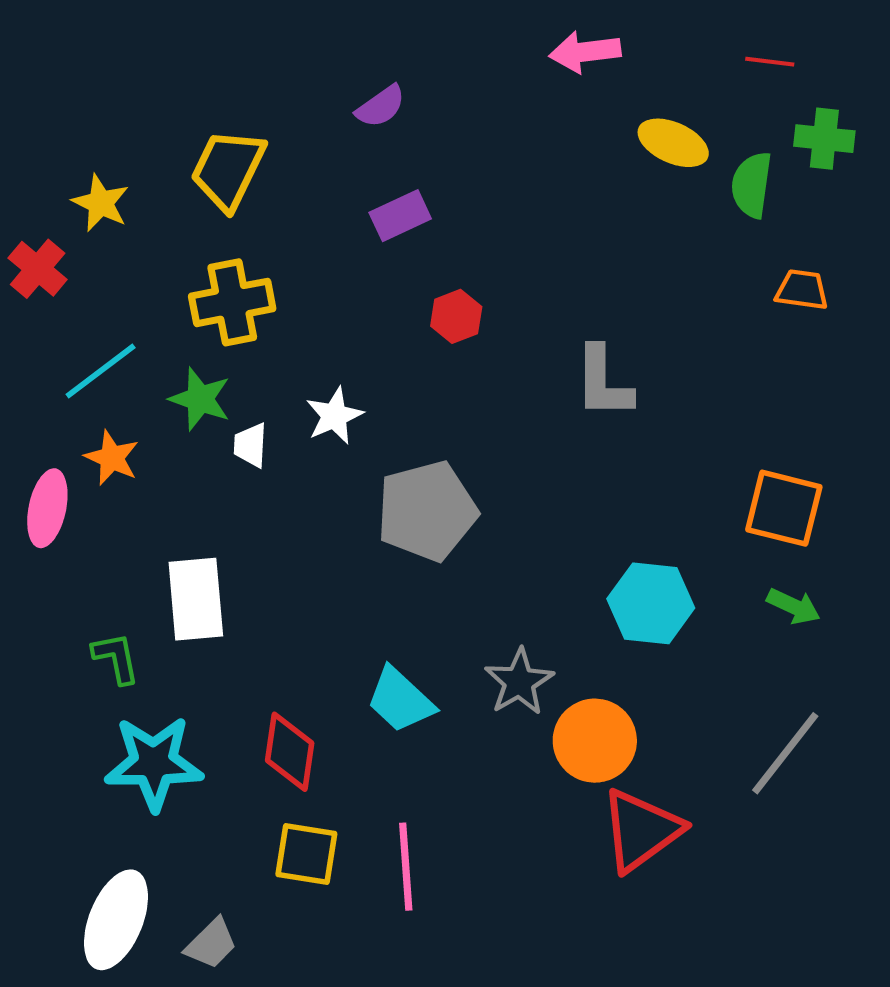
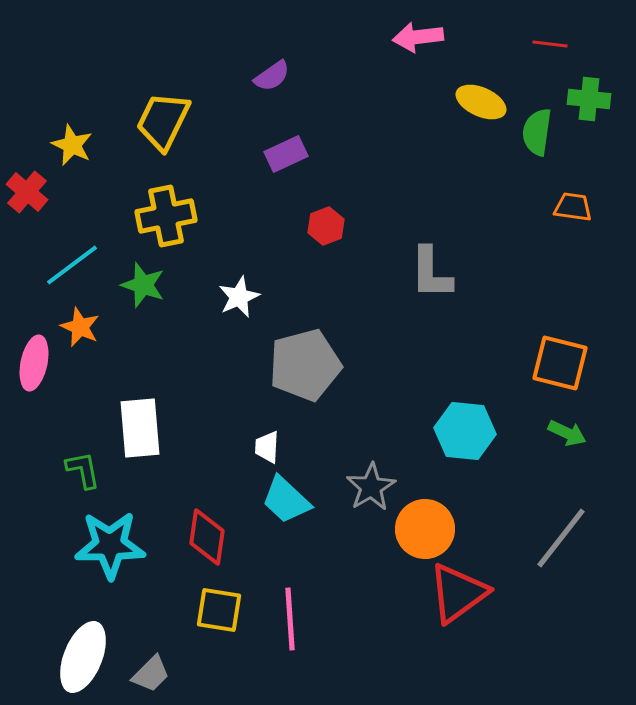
white trapezoid: (250, 445) -> (267, 447), moved

